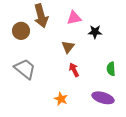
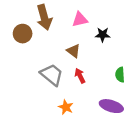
brown triangle: (68, 47) -> (73, 51), turned -32
gray trapezoid: (25, 69) -> (52, 75), moved

